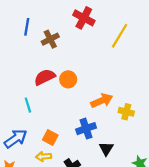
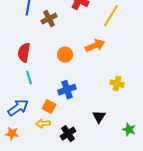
red semicircle: (45, 77) -> (24, 53), moved, turned -54
orange arrow: (102, 101) -> (95, 46), moved
blue cross: (86, 129) -> (67, 90), moved

